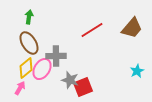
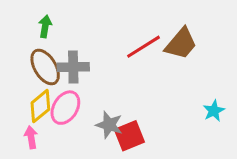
brown trapezoid: (132, 28) -> (181, 44), moved
gray cross: (56, 56) -> (73, 67), moved
pink arrow: (20, 88) -> (31, 137), turned -40

